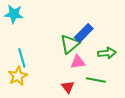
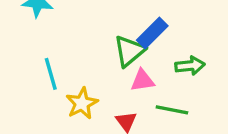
yellow star: (18, 76) -> (82, 103), moved

